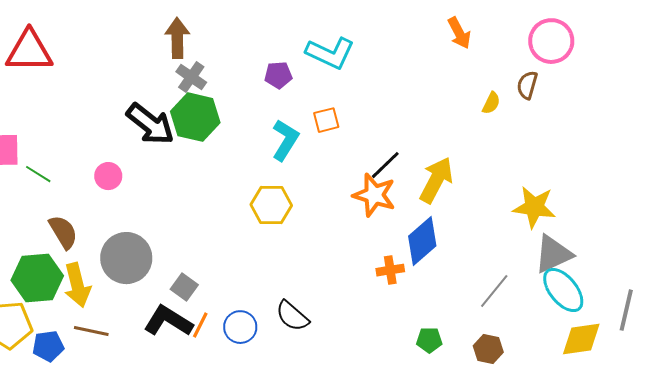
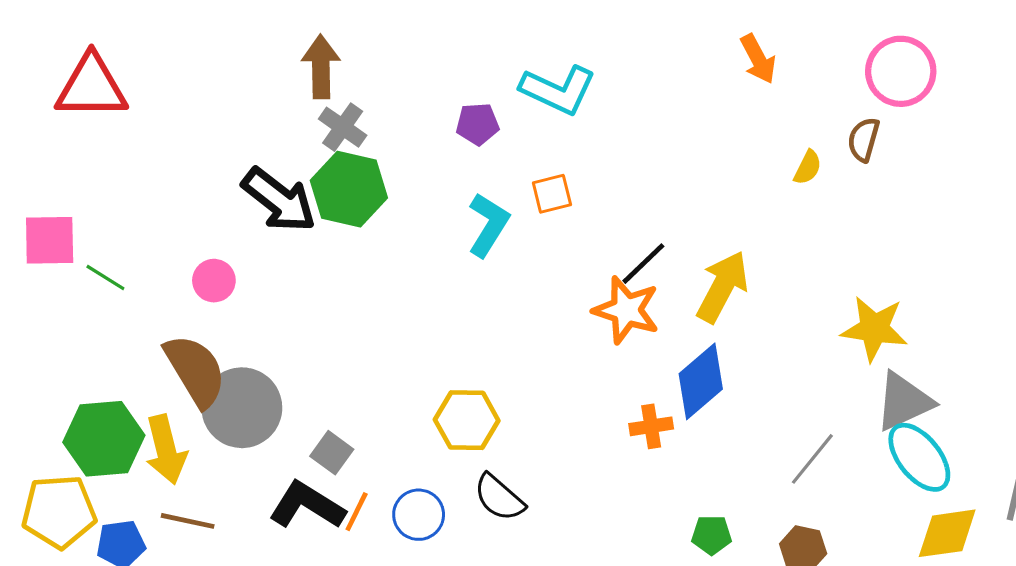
yellow hexagon: (271, 205) -> (467, 420), moved
brown semicircle: (63, 232) -> (195, 371), moved, size x1.4

